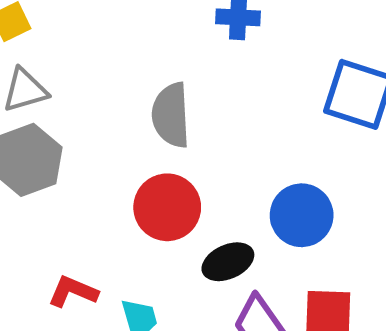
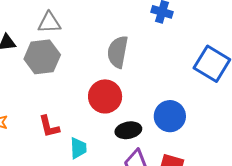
red L-shape: (73, 292) -> (49, 127), turned -140

